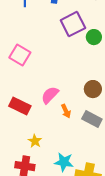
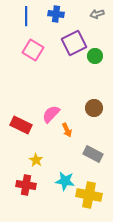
pink square: (20, 55) -> (33, 50), moved
gray rectangle: (92, 119) -> (93, 154), moved

